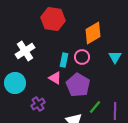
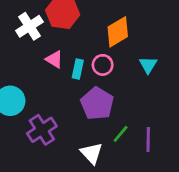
white cross: (25, 51) -> (29, 26), moved
pink triangle: (55, 78) -> (54, 59), moved
purple cross: (38, 104) -> (42, 130), size x1.5

